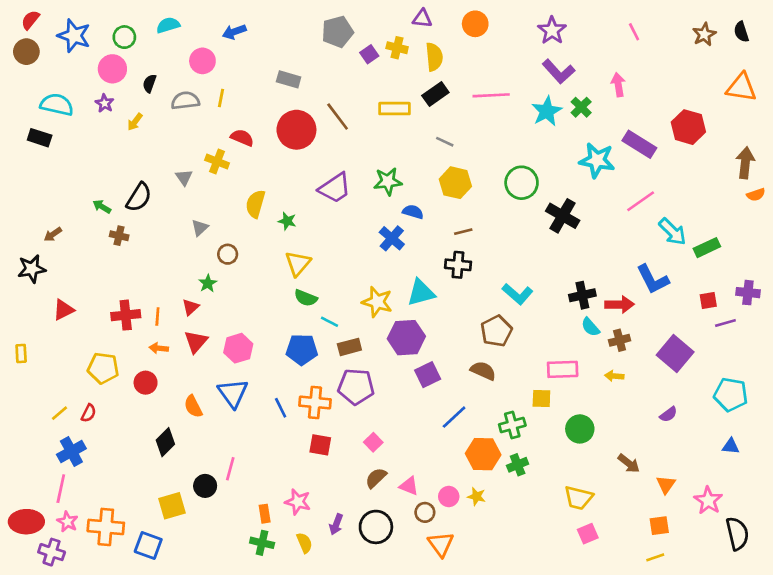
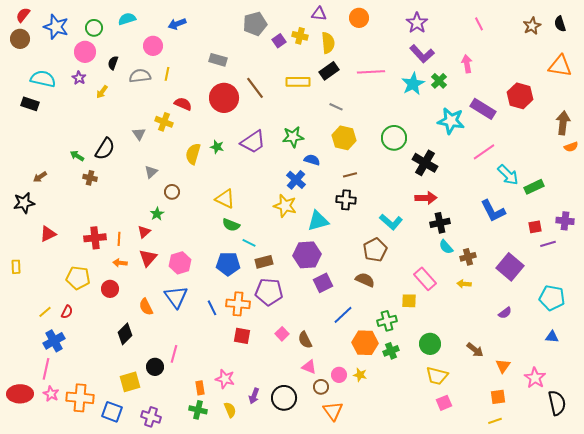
green star: (287, 221) -> (217, 147), moved
yellow triangle: (298, 263) -> (225, 199), turned -45
yellow star: (377, 302) -> (285, 206), moved
red arrow: (620, 305) -> (426, 198), moved
pink rectangle: (563, 369) -> (425, 279), turned 50
green circle: (580, 429) -> (430, 344), moved
brown semicircle: (376, 478) -> (305, 340), moved, turned -72
purple cross: (52, 552) -> (151, 417), moved

